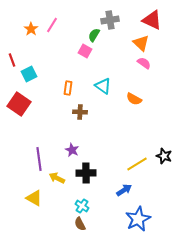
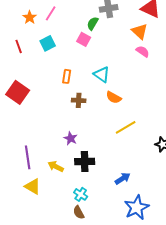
red line: (12, 60) -> (19, 46), moved
cyan square: (29, 74) -> (48, 43), moved
orange semicircle: (134, 99) -> (114, 97), moved
purple line: (39, 159) -> (28, 157), moved
yellow line: (137, 164) -> (126, 127), moved

